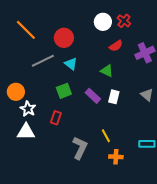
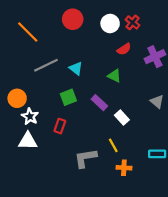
red circle: (64, 38) -> (73, 19), moved
white rectangle: (114, 97) -> (122, 118), moved, turned -56
gray L-shape: (80, 148) -> (85, 158), turned -125

